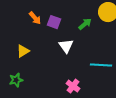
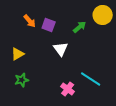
cyan line: (101, 65) -> (91, 79), moved, turned 30
green star: (16, 80) -> (22, 80), moved

